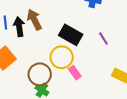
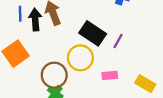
purple line: (103, 38) -> (118, 41), moved, turned 56
pink rectangle: (75, 73) -> (110, 75), moved, turned -64

